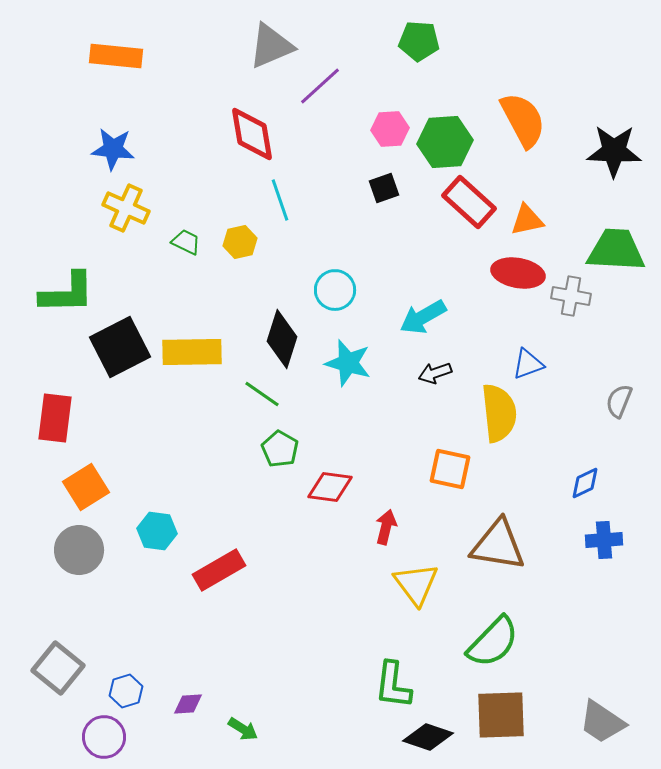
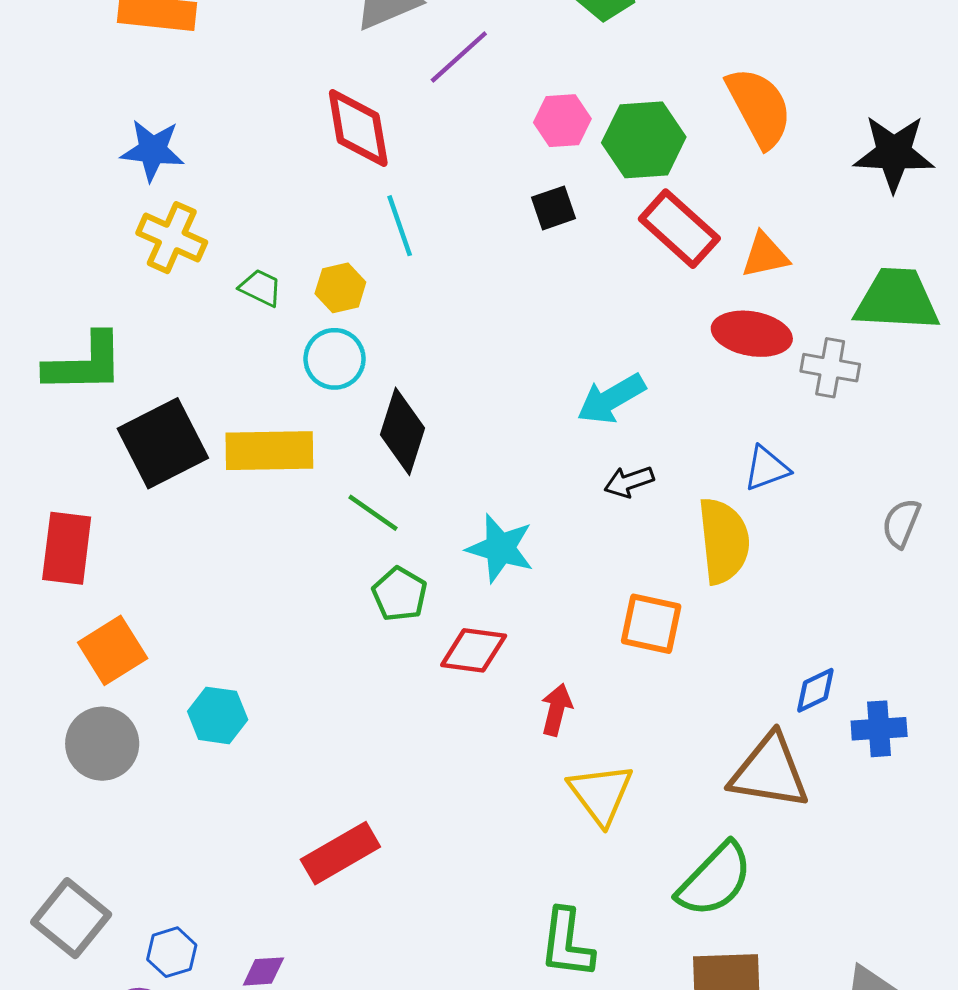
cyan circle: (335, 290) -> (335, 359), moved
cyan star: (348, 363) -> (500, 548), moved
blue diamond: (585, 483) -> (815, 690), moved
brown triangle: (498, 545) -> (770, 772), moved
red rectangle: (219, 570) -> (340, 853), moved

